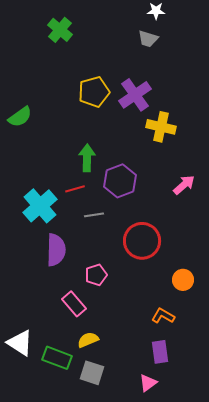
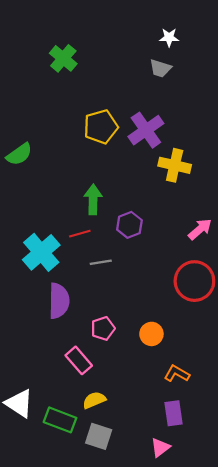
purple hexagon: (120, 181) -> (129, 225), size x0.7
red circle: (142, 241) -> (194, 281), moved
orange circle: (183, 280) -> (151, 334), moved

